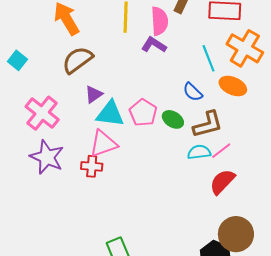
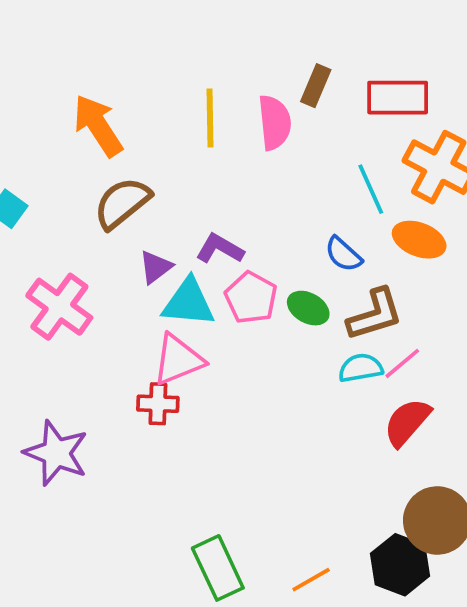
purple L-shape: (154, 45) -> (220, 249), moved
purple star: (47, 157) -> (56, 453), moved

